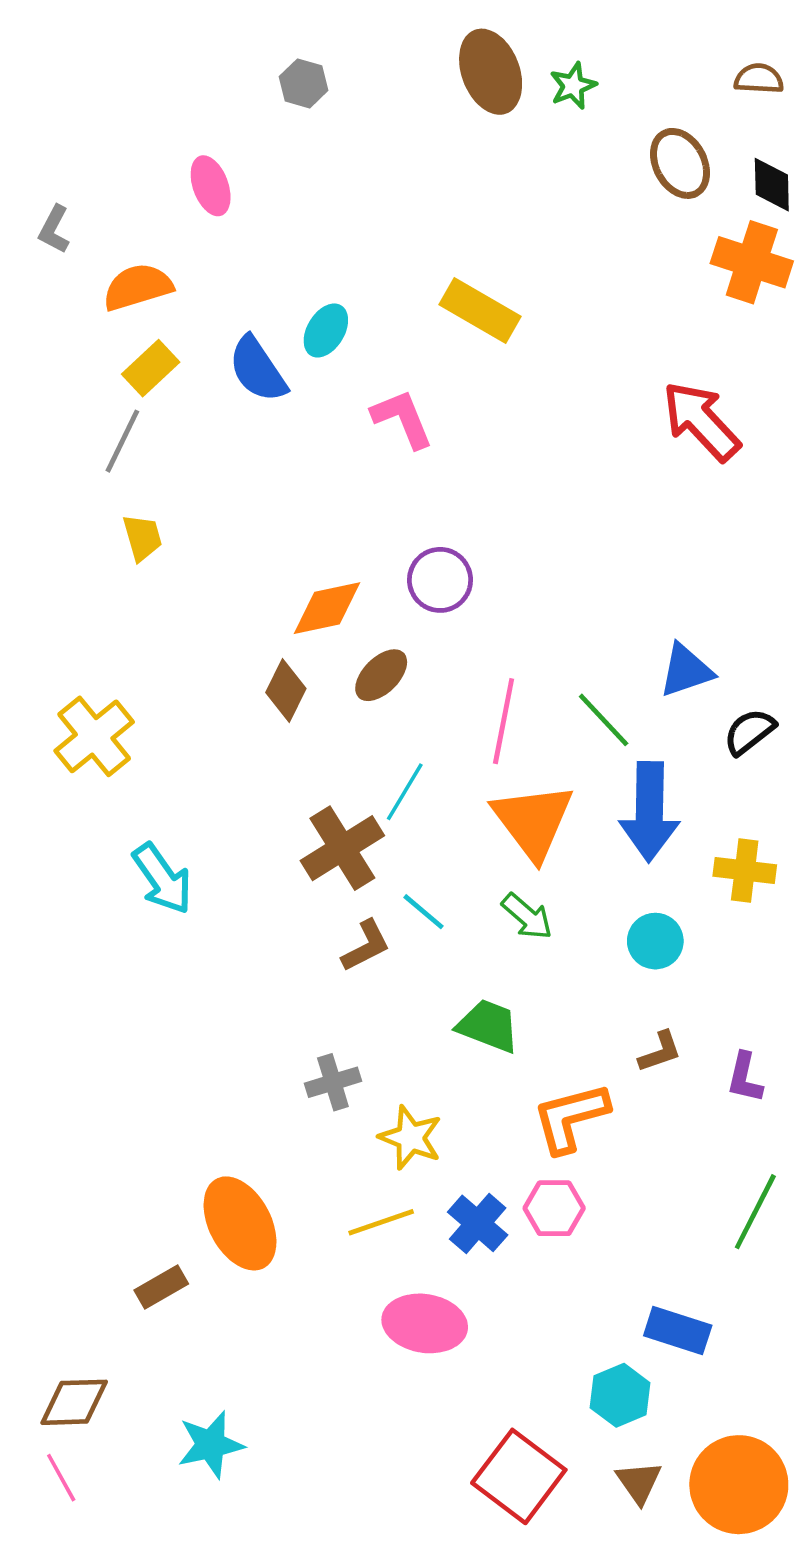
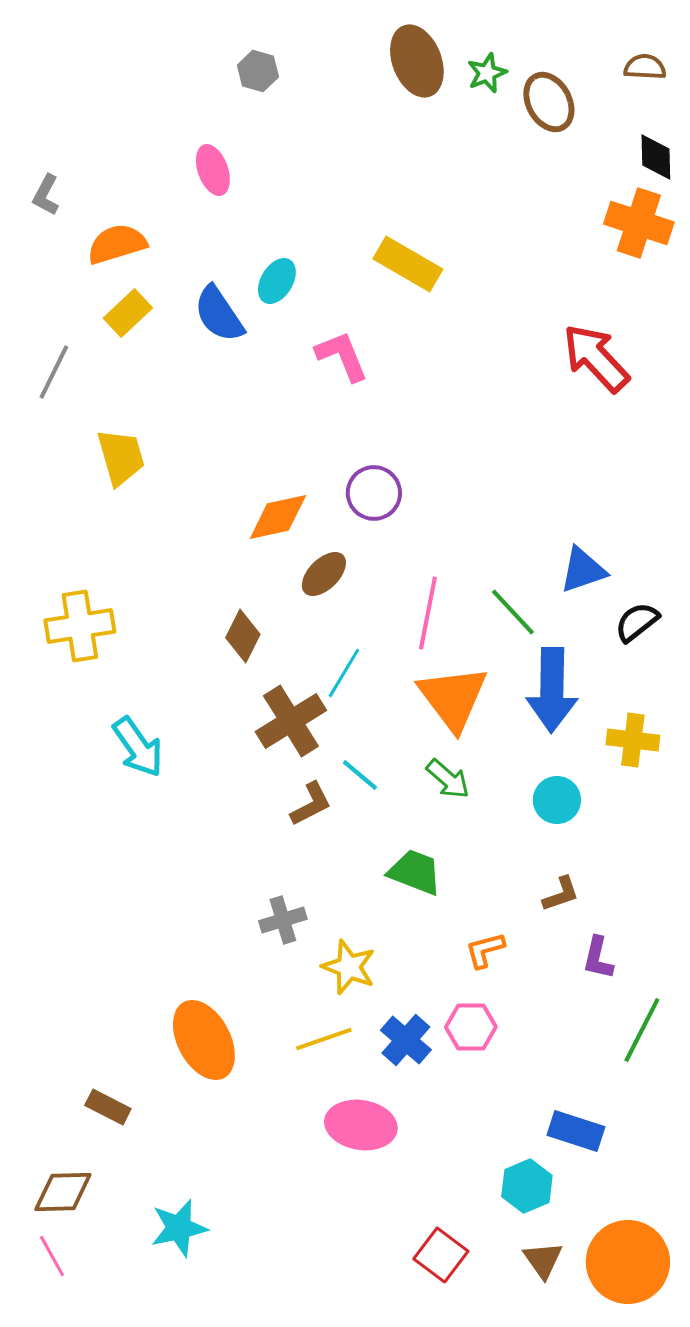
brown ellipse: (680, 163) -> (549, 102), moved
pink ellipse: (211, 186) -> (213, 170), moved
gray line: (122, 441) -> (54, 372), moved
yellow trapezoid: (142, 538) -> (121, 457), size x1.4
brown diamond: (286, 690) -> (243, 636), moved
yellow cross: (94, 736) -> (80, 626), turned 30
purple L-shape: (745, 1078) -> (598, 958), moved
orange L-shape: (571, 1118) -> (485, 950), size x0.6
brown rectangle: (161, 1287) -> (108, 1107), moved, turned 57
red square: (519, 1476) -> (441, 1255), size x0.7

